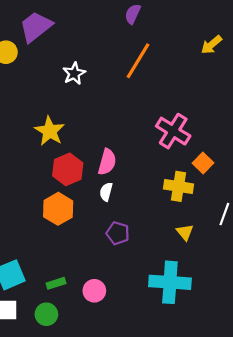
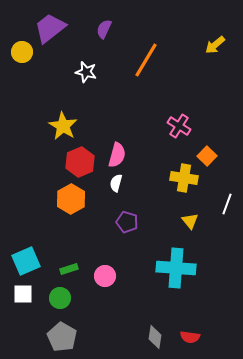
purple semicircle: (133, 14) -> (104, 29), moved
white star: (74, 74) -> (86, 72), turned -30
pink cross: (173, 131) -> (179, 126), size x0.7

